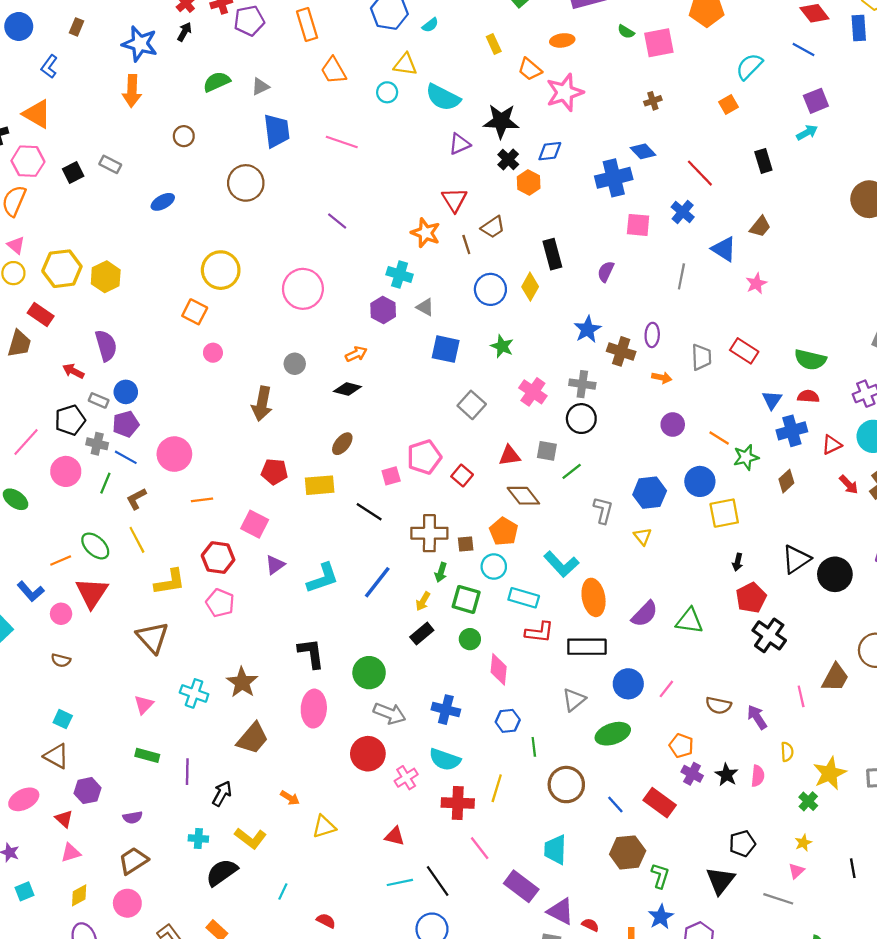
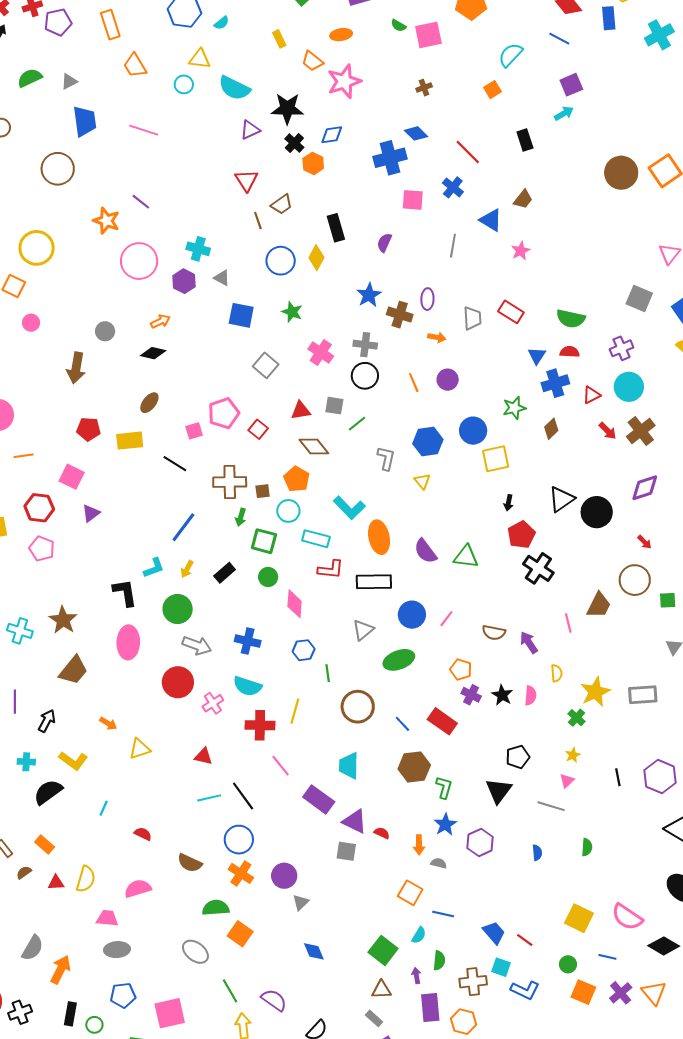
orange star: (426, 233) -> (106, 221), moved
pink circle: (303, 289) -> (139, 261), moved
orange line: (719, 438) -> (414, 383), moved, turned 36
cyan L-shape: (323, 578) -> (154, 568), moved, size x0.7
yellow arrow: (423, 601) -> (187, 569), moved
purple semicircle: (645, 614) -> (425, 551), turned 100

